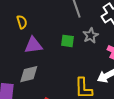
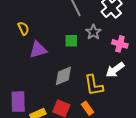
gray diamond: (29, 74) -> (63, 76), moved

